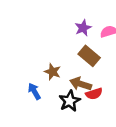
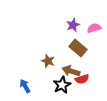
blue arrow: (34, 91) -> (25, 86), moved

